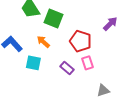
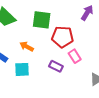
green square: (54, 19) -> (42, 20), moved

